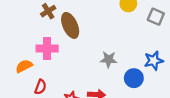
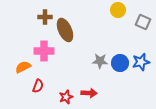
brown cross: (48, 11) -> (45, 17), turned 32
blue circle: (134, 78) -> (120, 63), moved

